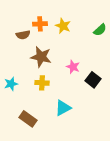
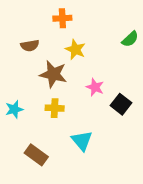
orange cross: (40, 24) -> (62, 18), moved
yellow star: (63, 26) -> (75, 49), moved
cyan triangle: (63, 108) -> (82, 141), turned -42

